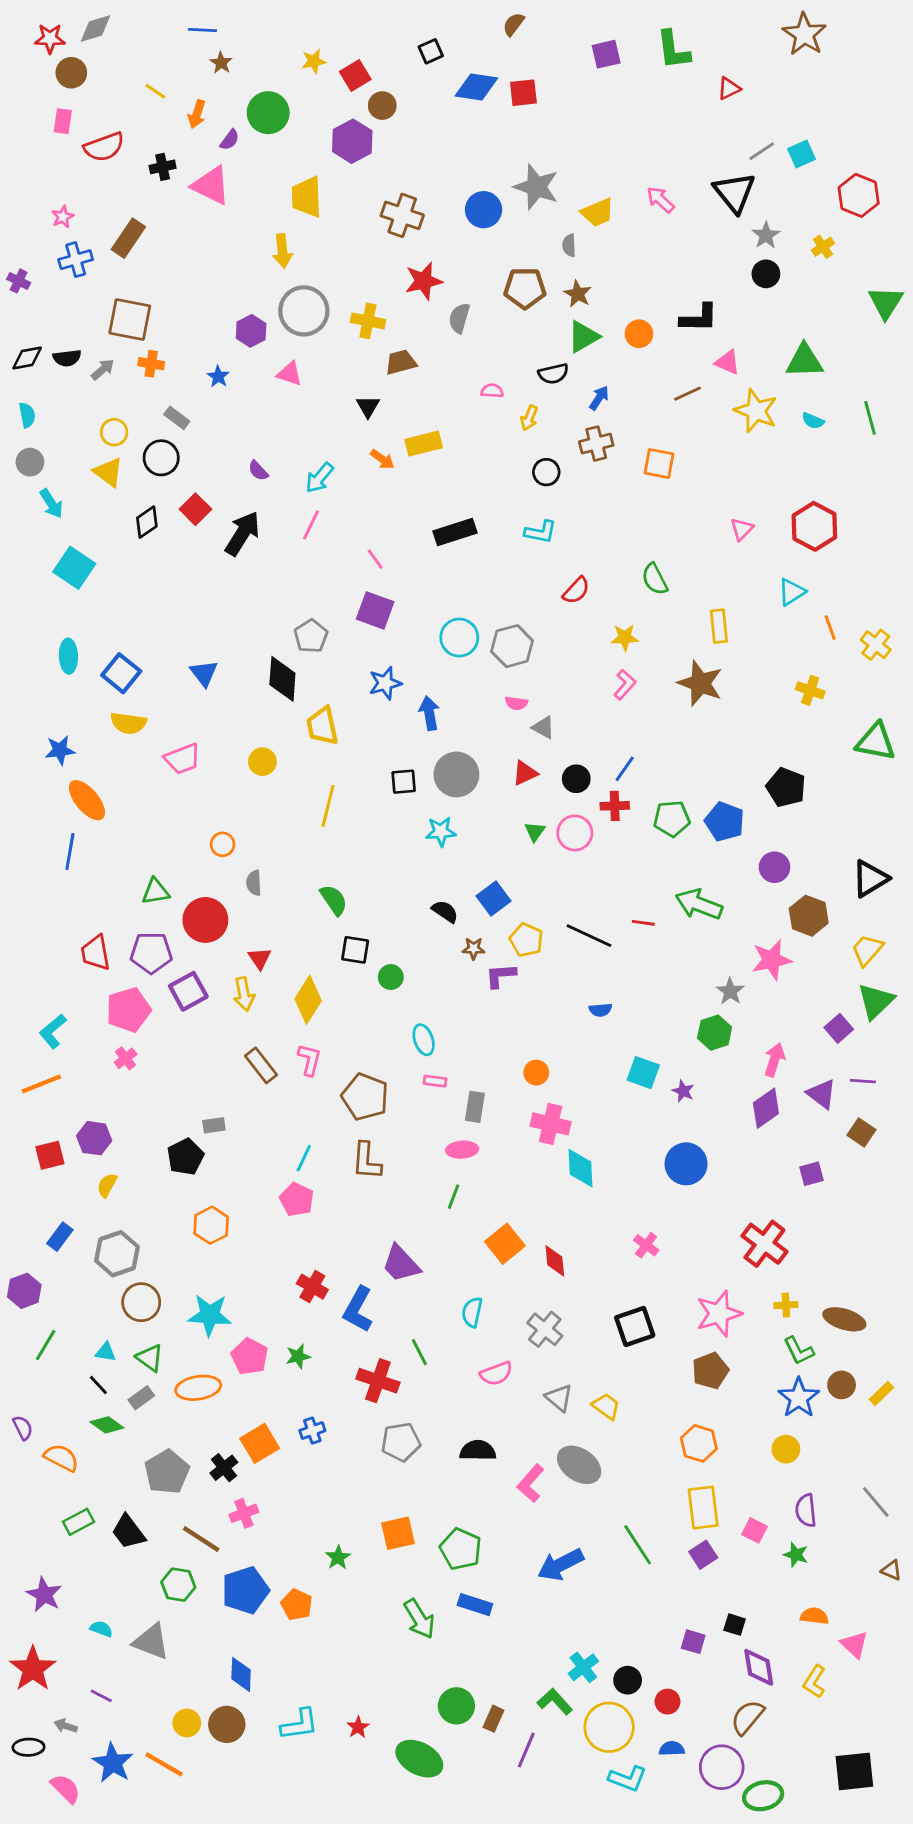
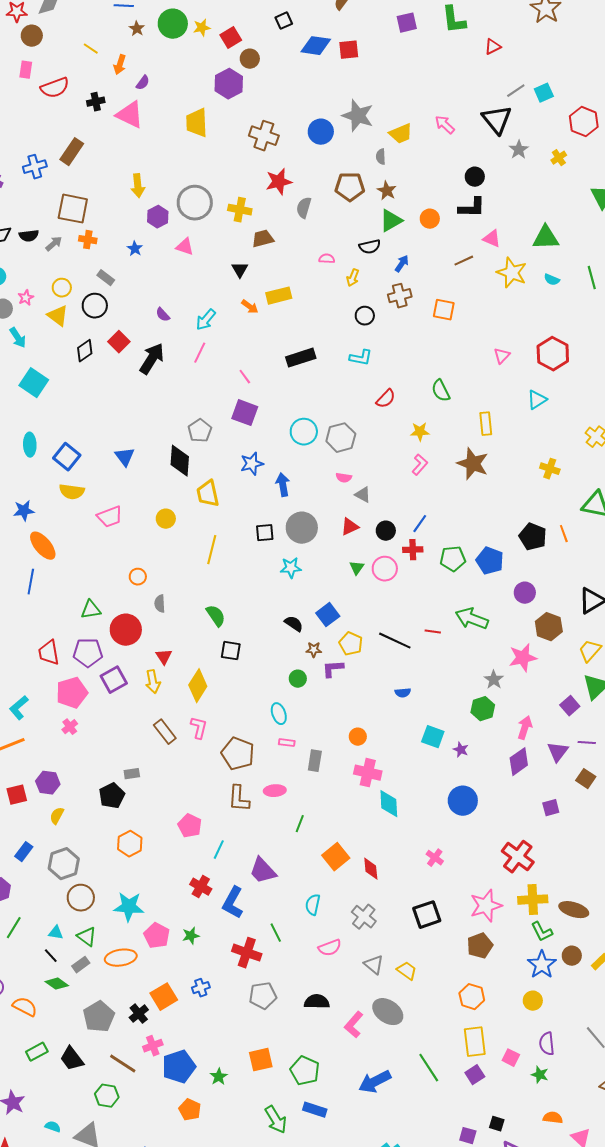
green circle: (268, 113) -> (173, 24), moved
pink star: (63, 217) -> (26, 298), moved
yellow arrow: (282, 251) -> (138, 186), moved
black circle: (766, 274) -> (475, 177), moved
orange line: (830, 628) -> (564, 534), moved
green circle: (391, 977) -> (298, 679), moved
purple triangle: (822, 1094) -> (558, 752), turned 30
pink ellipse: (462, 1150) -> (275, 791), moved
cyan line: (304, 1158) -> (219, 850), moved
yellow cross: (786, 1305) -> (533, 900), size x1.8
blue pentagon: (245, 1590) -> (179, 1067), moved

